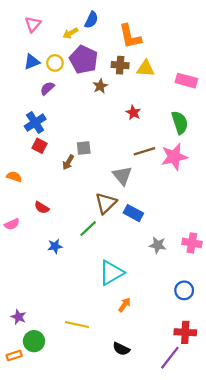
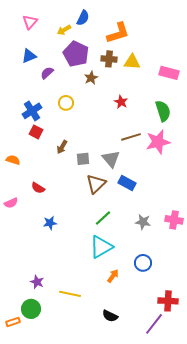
orange L-shape: (130, 36) -> (118, 33), turned -95
yellow circle: (55, 63) -> (66, 103), moved
purple semicircle: (47, 88) -> (47, 73), moved
gray square: (84, 148) -> (83, 159), moved
blue rectangle: (133, 213) -> (127, 183), moved
green line: (88, 229) -> (103, 218), moved
blue circle: (184, 290) -> (143, 263), moved
purple star: (19, 317) -> (37, 282), moved

